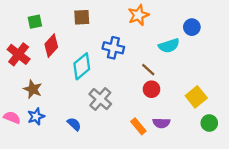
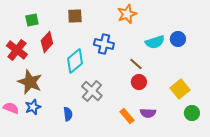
blue circle: (192, 27) -> (178, 39), moved
brown star: (33, 89) -> (30, 82), size x1.4
blue semicircle: (74, 124) -> (68, 114), turned 40

